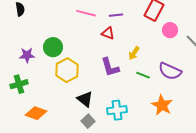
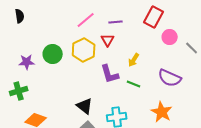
pink line: (86, 13) -> (86, 20), turned -54
red triangle: (108, 33) -> (108, 40), turned 40
yellow hexagon: (67, 70) -> (84, 50), moved
green line: (143, 75) -> (134, 84), moved

